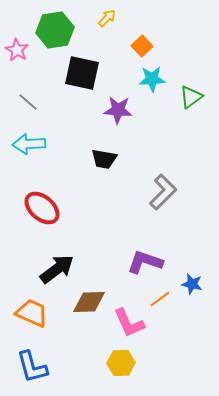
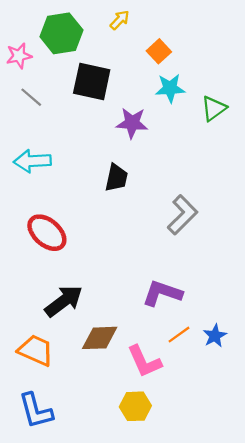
pink star: (17, 50) -> (19, 56), turned 30
gray line: (28, 102) -> (31, 97), moved
black trapezoid: (104, 159) -> (116, 178), turned -88
blue star: (192, 284) -> (215, 336), moved, turned 30

